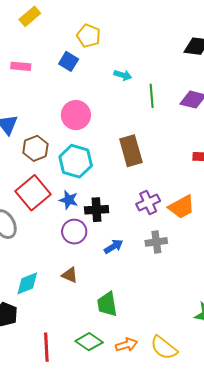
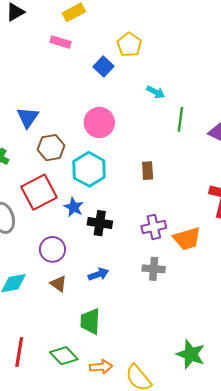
pink rectangle: (21, 66) -> (61, 42), moved
brown rectangle: (131, 151) -> (148, 171), size x0.6
purple circle: (74, 232) -> (52, 249), moved
blue arrow: (114, 246) -> (98, 274), moved

